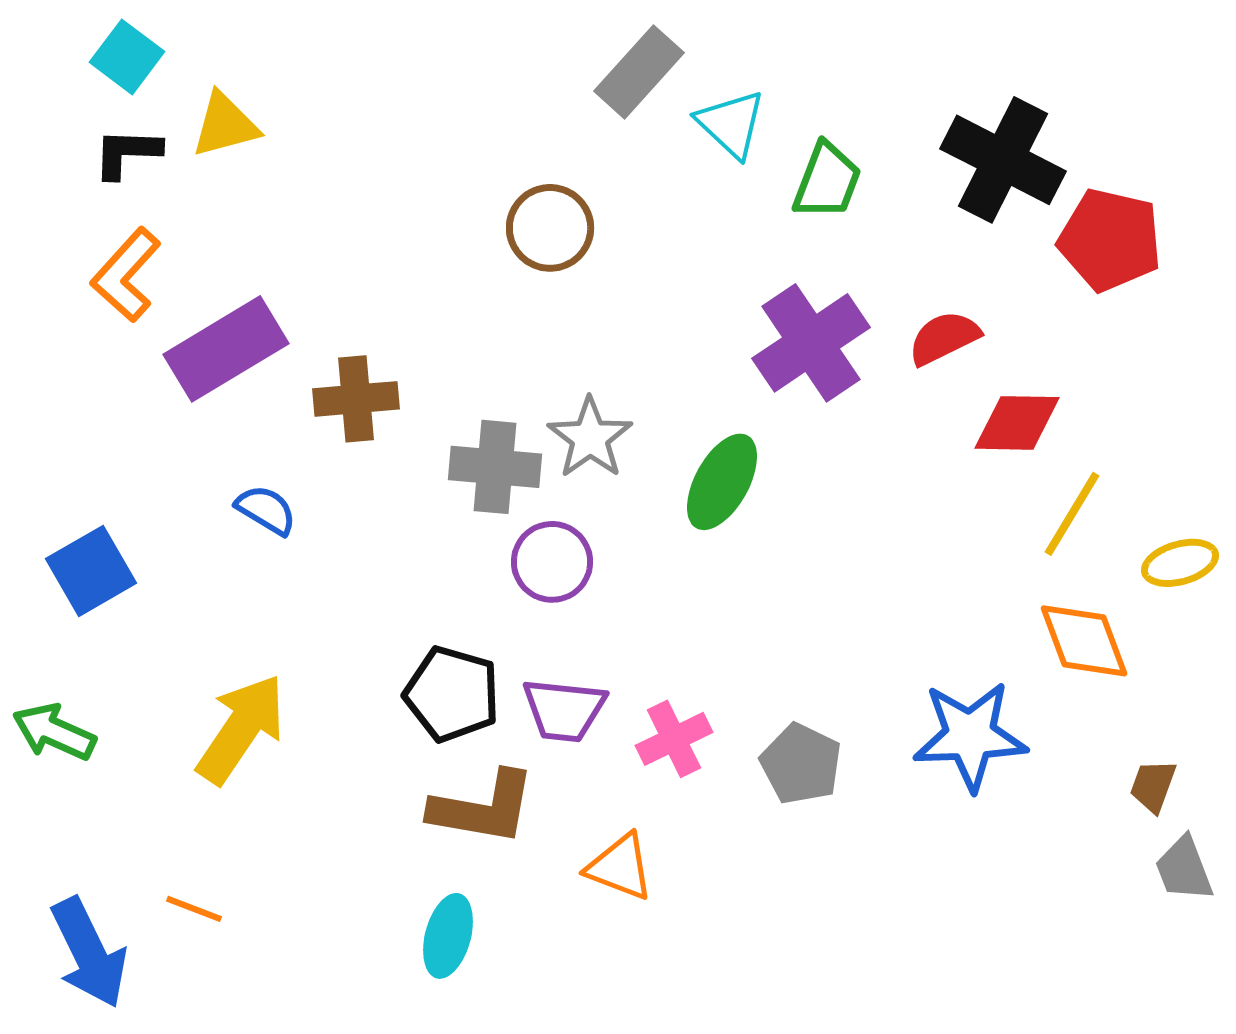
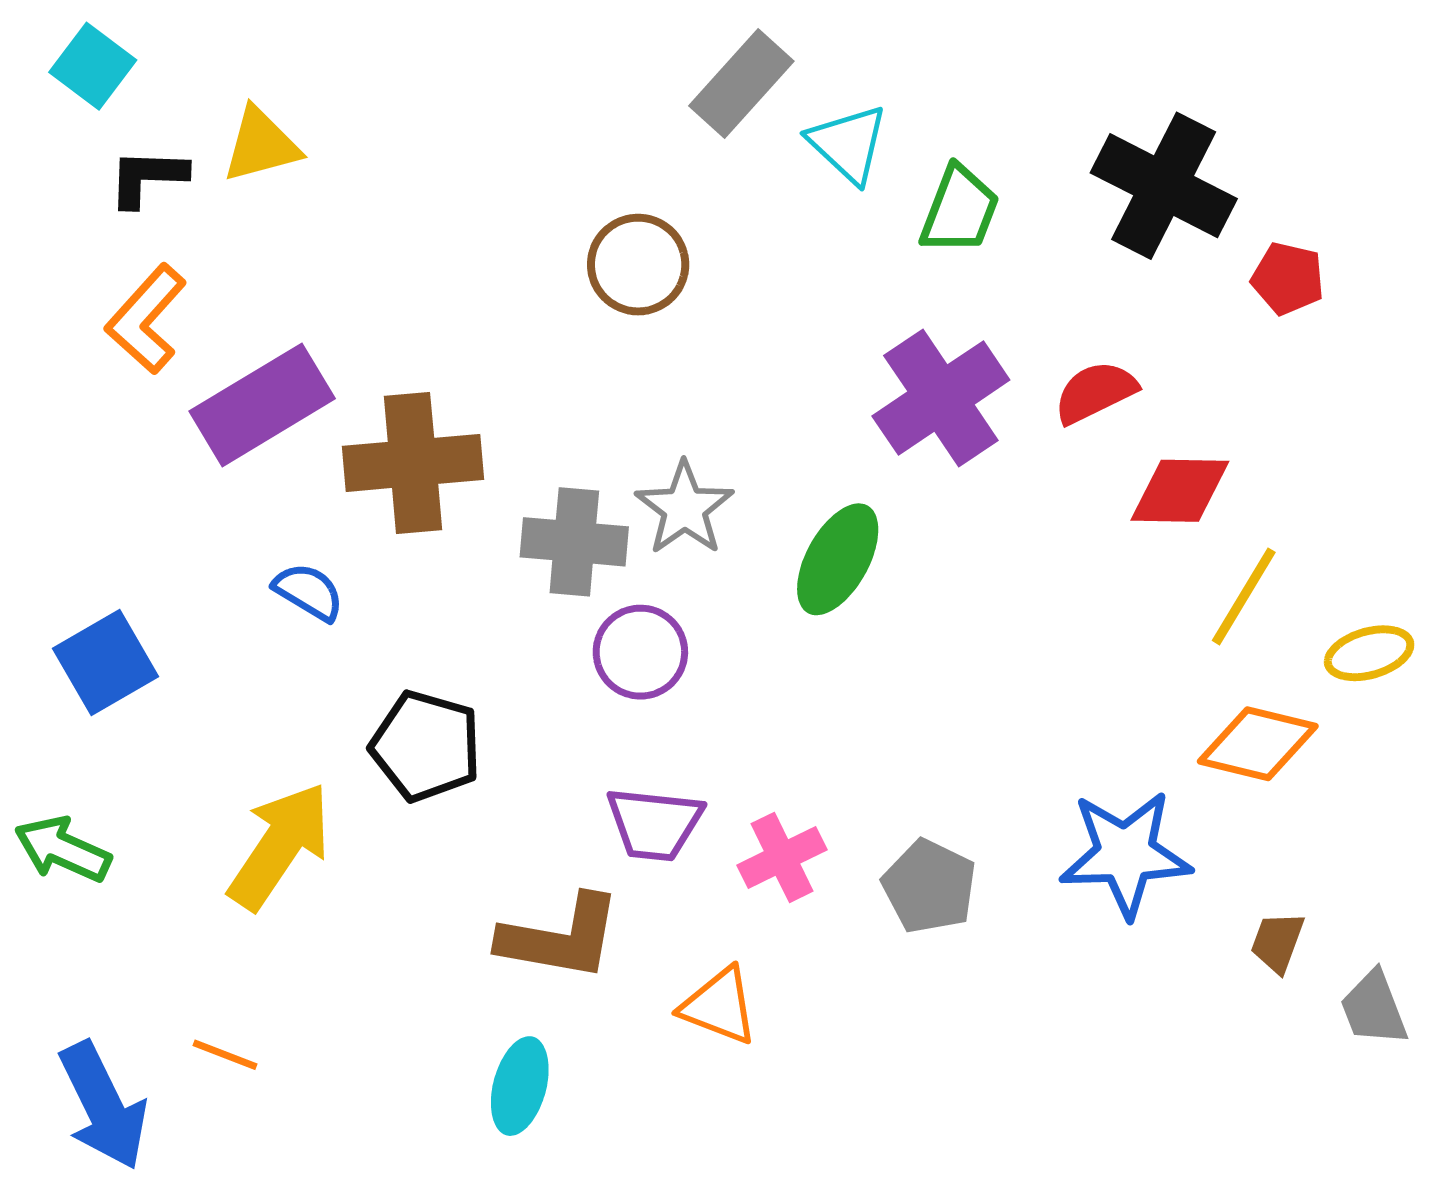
cyan square: (127, 57) -> (93, 66), moved
red pentagon: (1110, 240) -> (1288, 278), size x0.6
brown cross: (356, 399) -> (413, 463), size x1.4
orange diamond: (1084, 641) -> (1258, 744), turned -56
black pentagon: (452, 694) -> (426, 746), moved
brown trapezoid: (1153, 786) -> (1277, 942), moved

